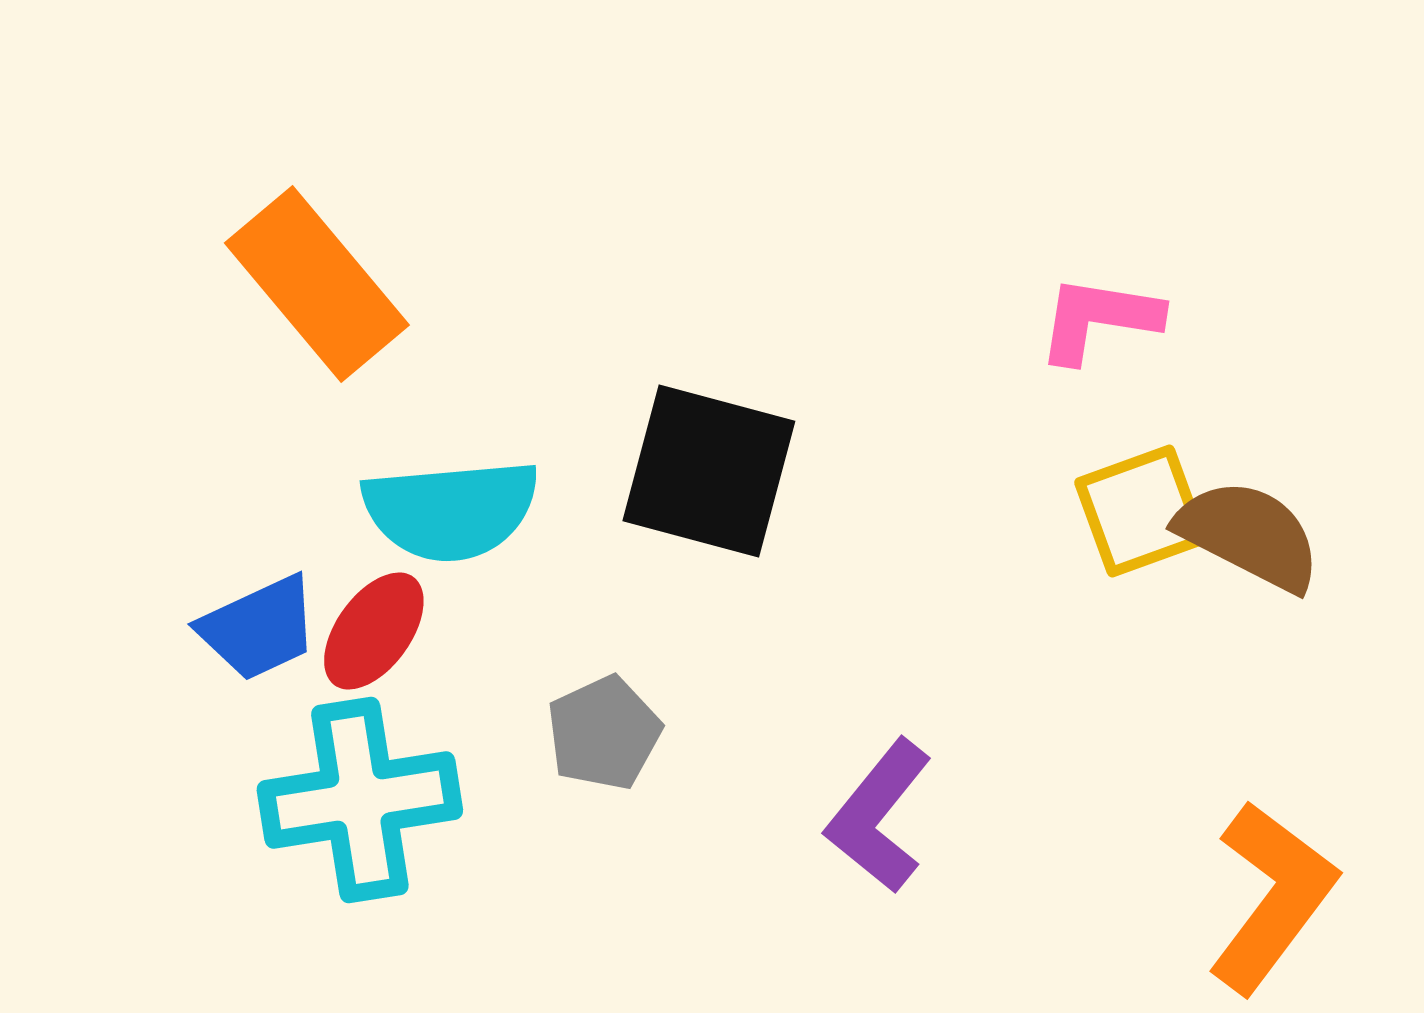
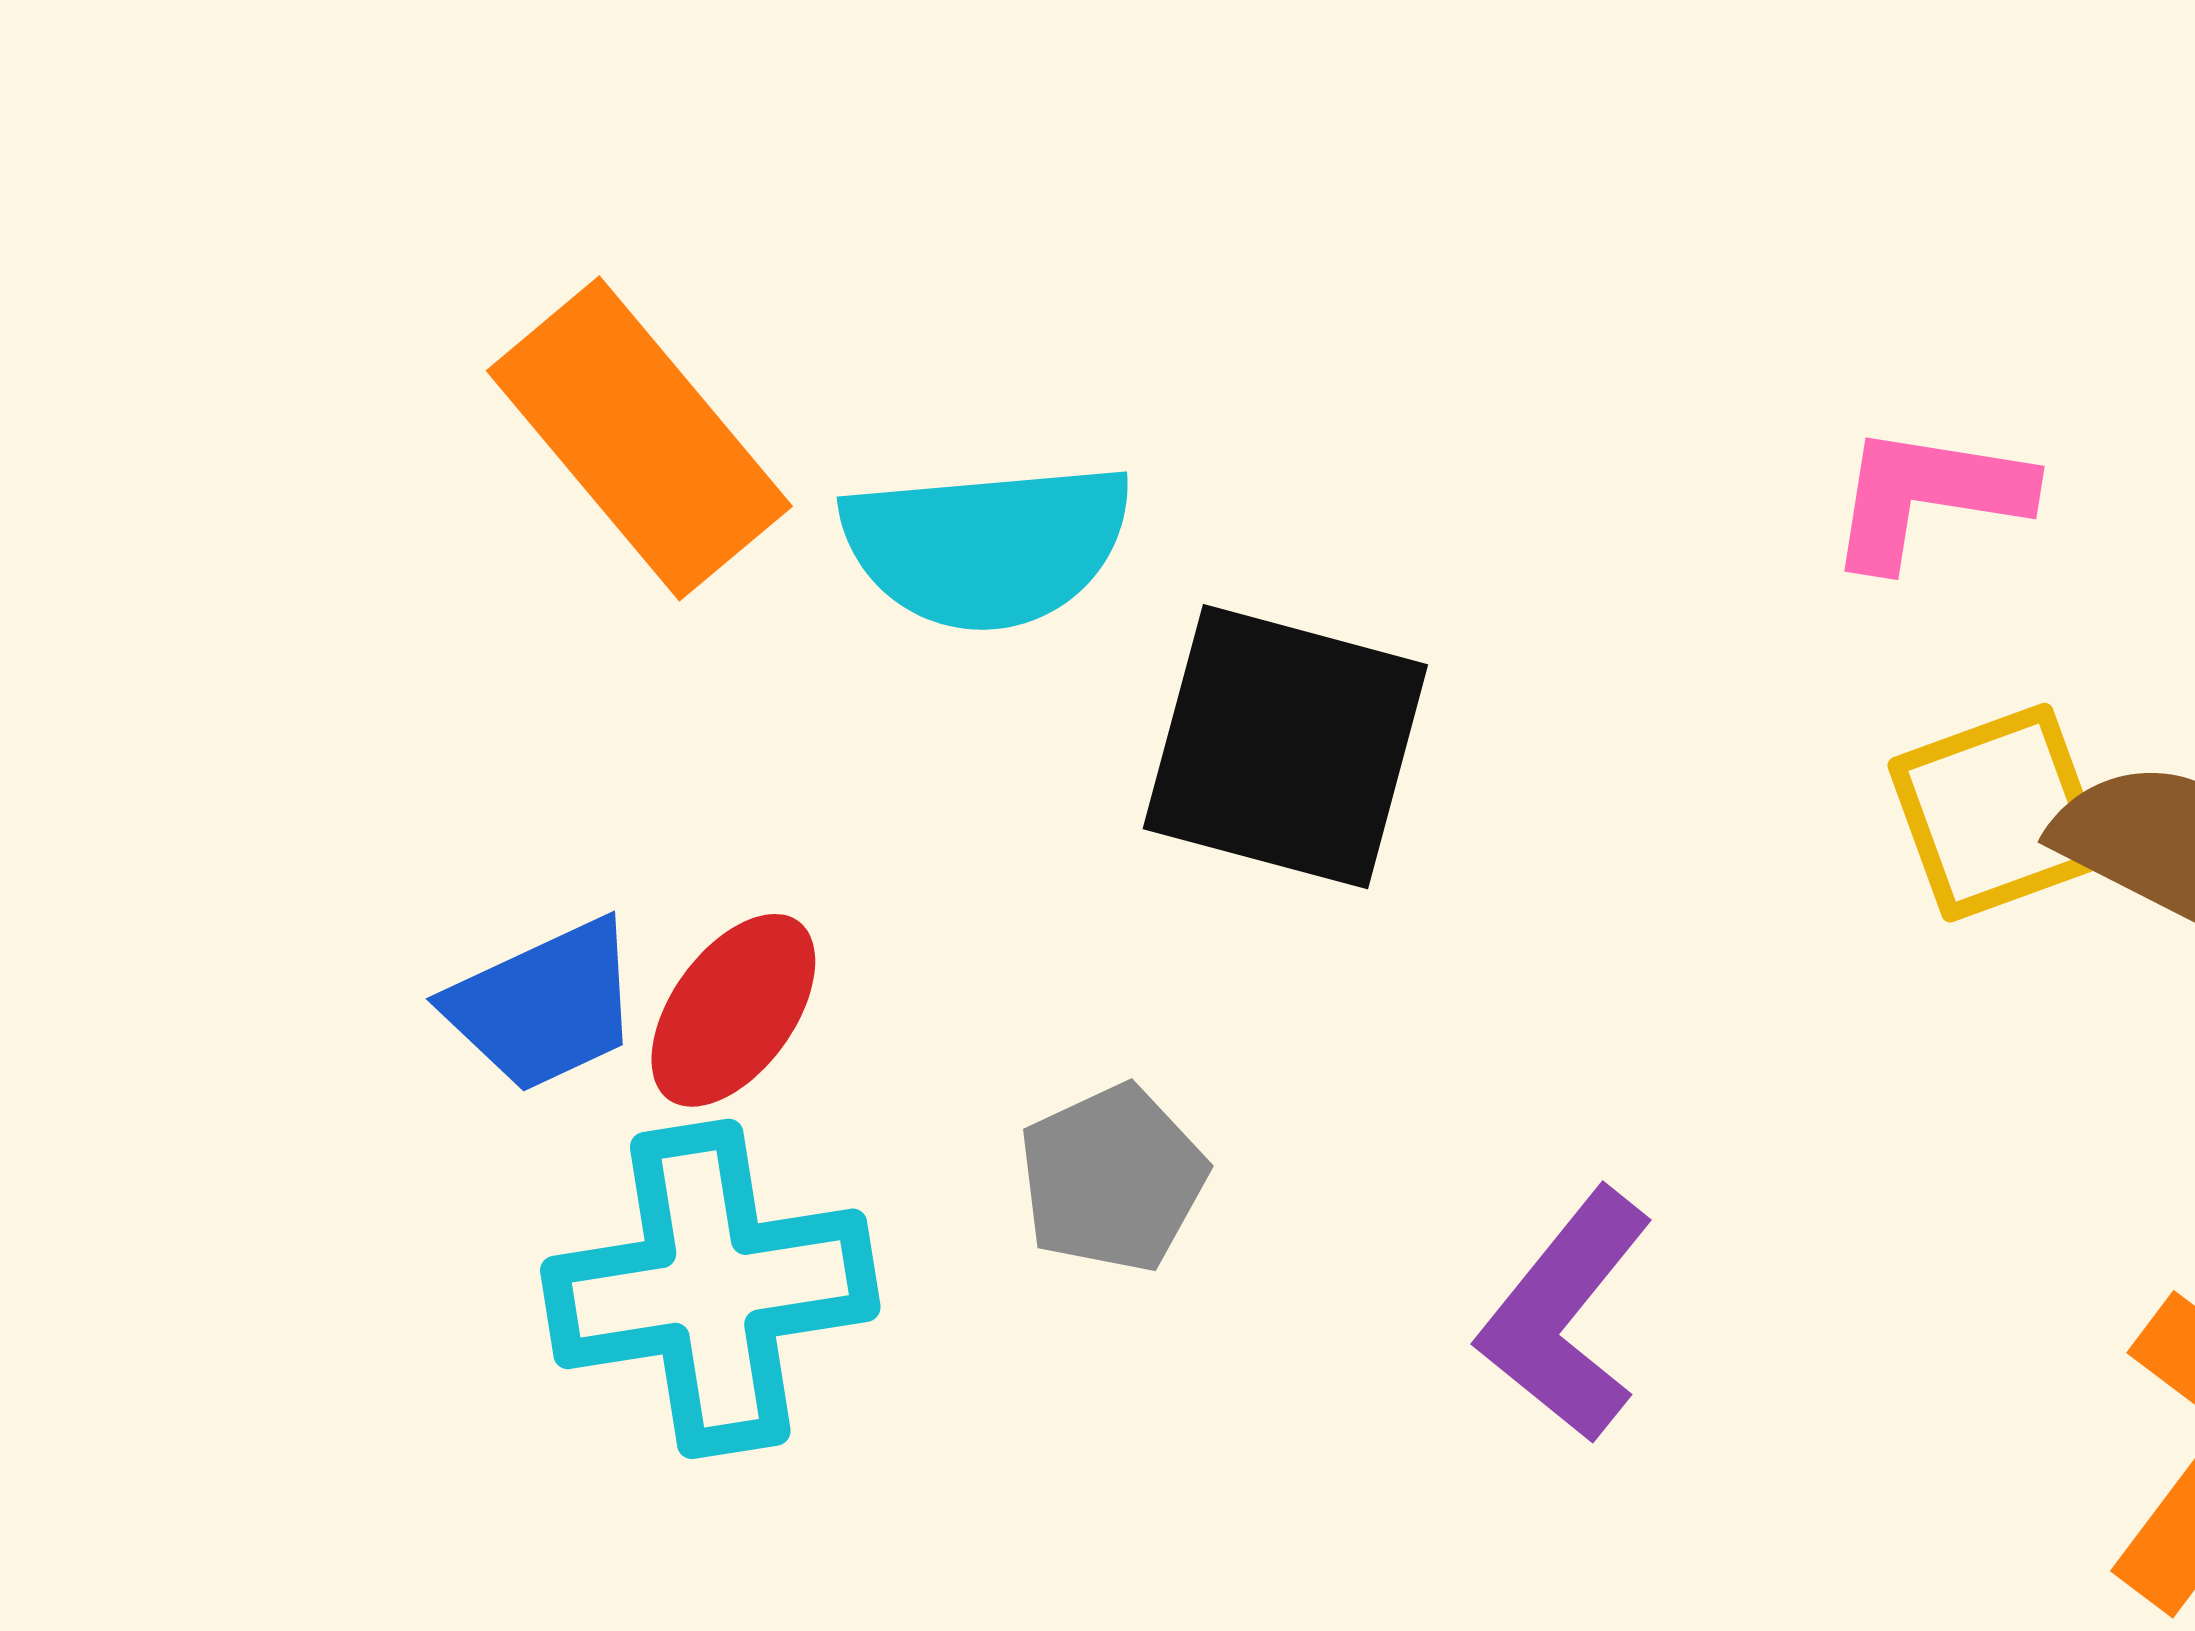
cyan semicircle: (451, 510) -> (987, 546), moved

